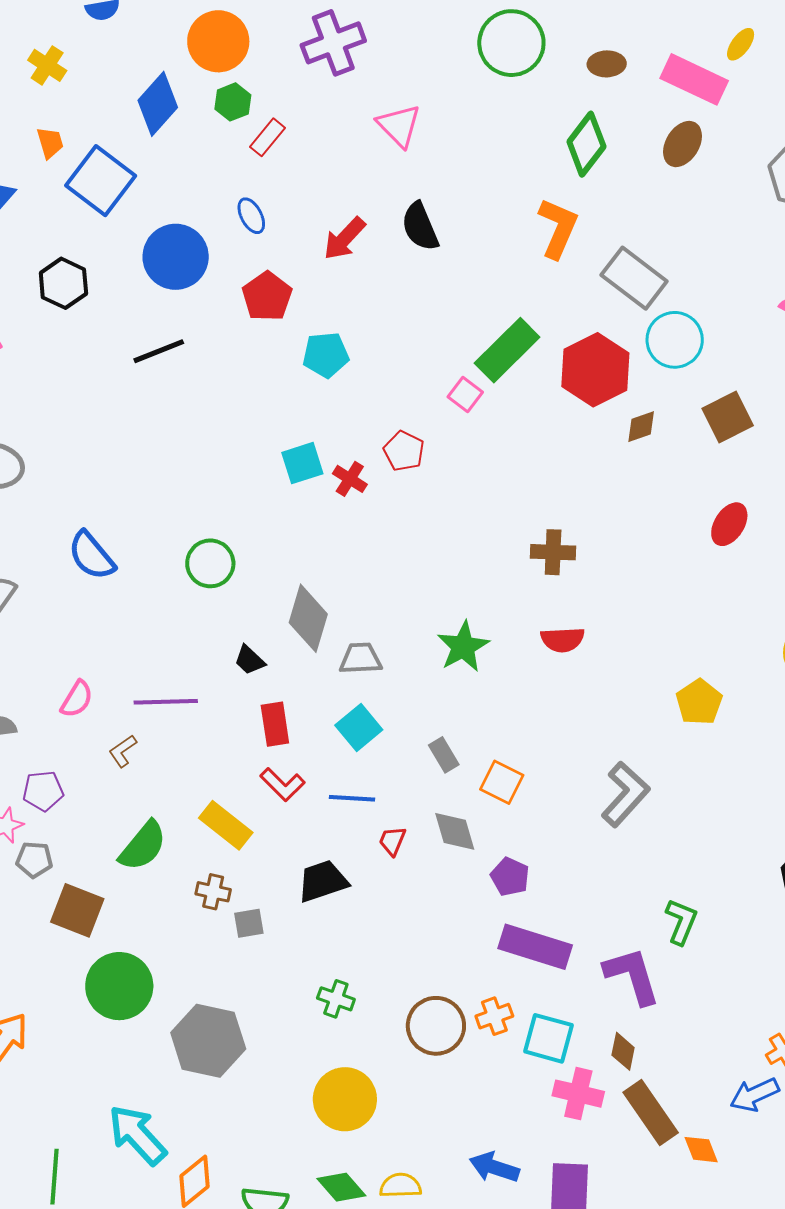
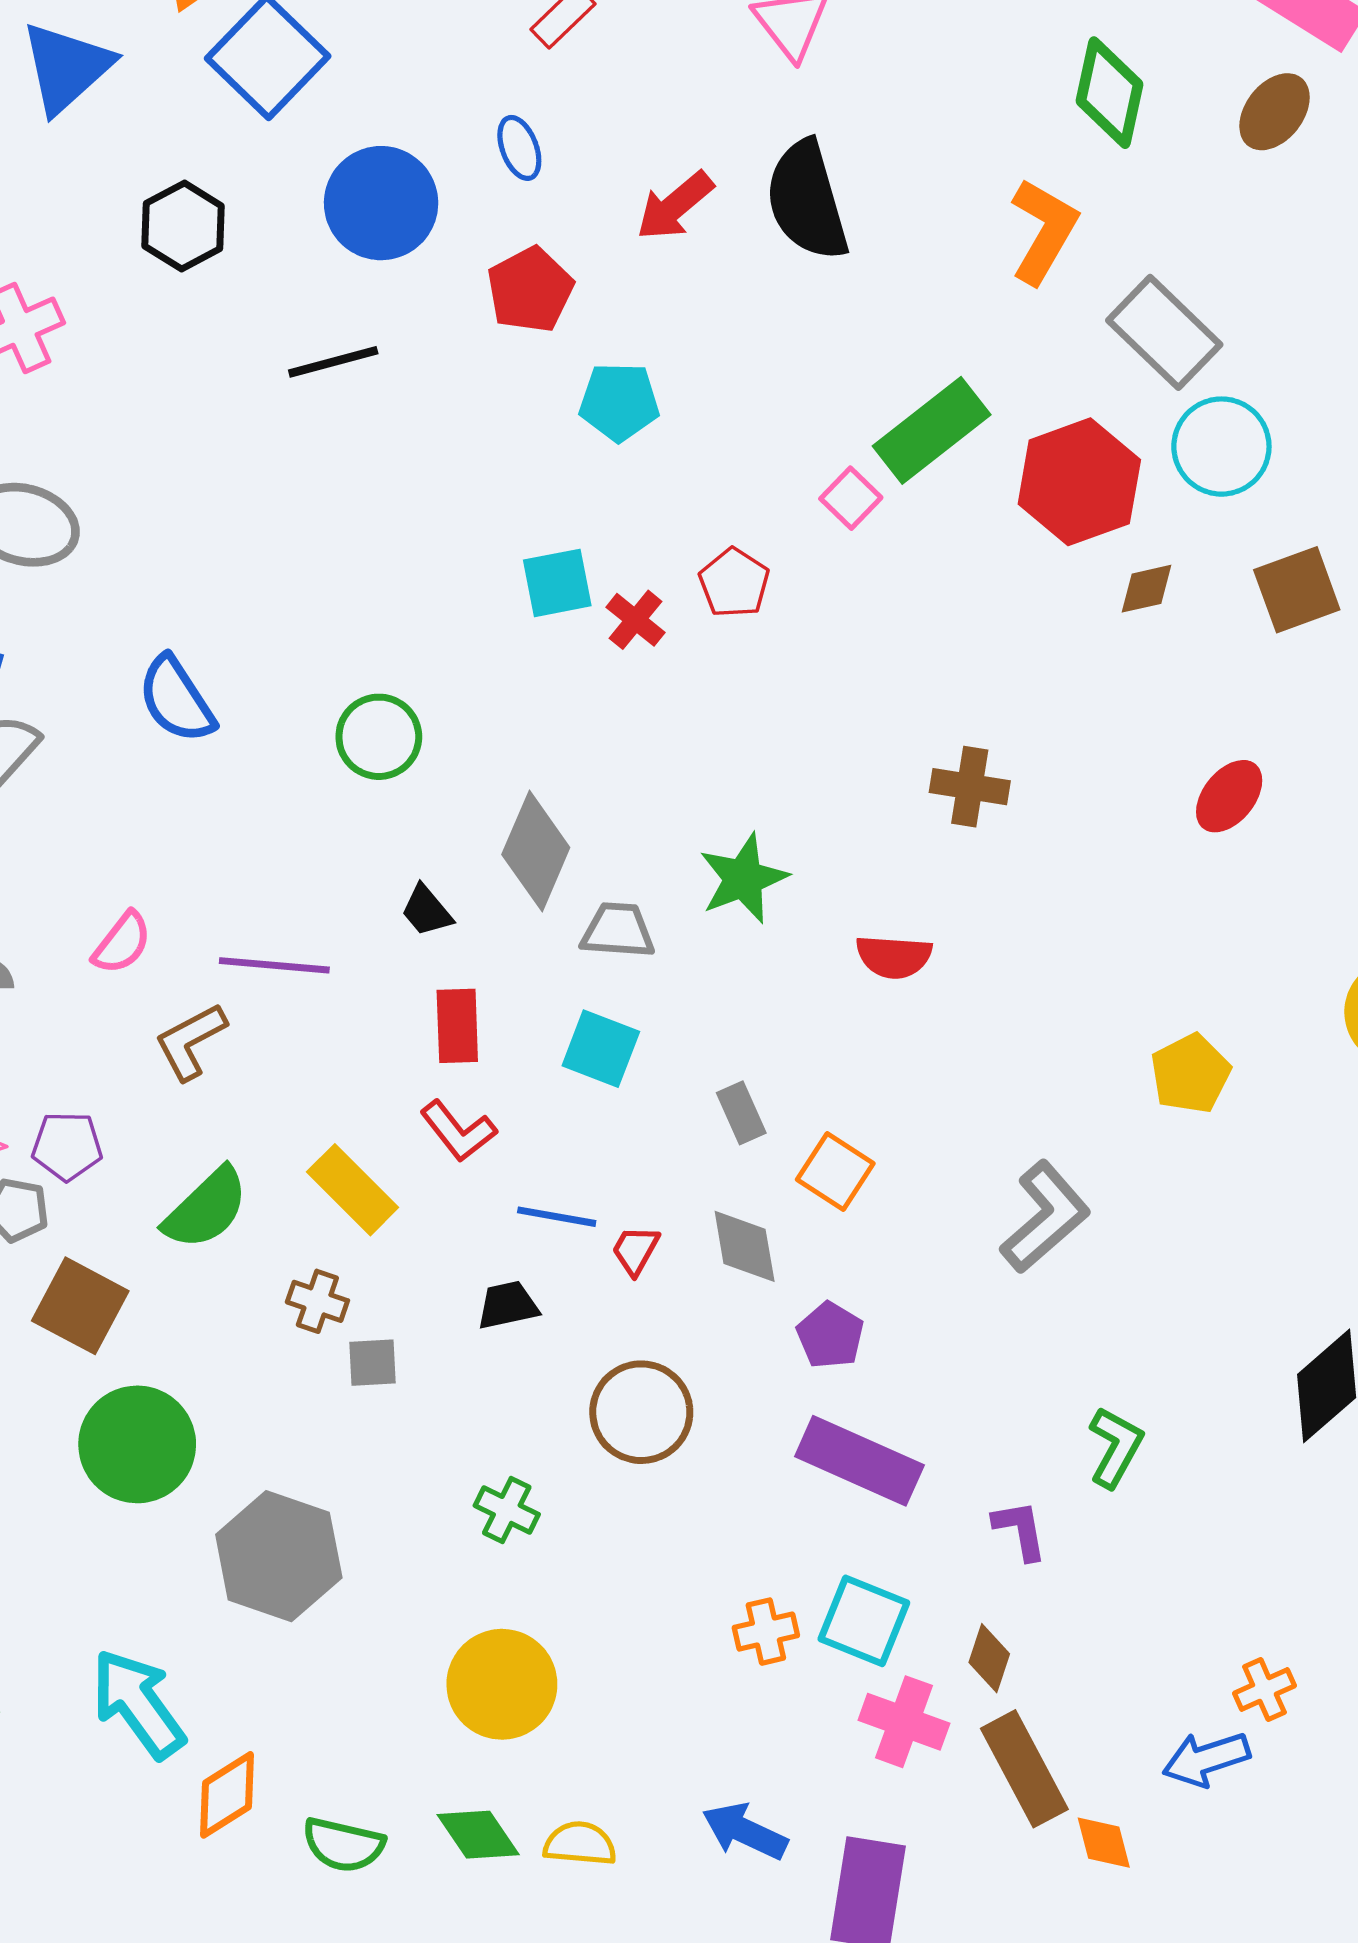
green diamond: (586, 144) -> (1109, 93), turned -32
black semicircle: (420, 227) -> (807, 201), size x1.4
red ellipse: (729, 524) -> (1229, 796), moved
red semicircle: (563, 640) -> (894, 957), moved
green star: (463, 647) -> (743, 879), moved
cyan square: (359, 727) -> (601, 1049), turned -36
brown L-shape: (123, 751) -> (190, 1041), size x1.4
purple pentagon: (43, 791) -> (67, 1146), moved
blue line: (352, 798) -> (557, 1217), moved
black trapezoid: (323, 881) -> (508, 1305), size x0.7
purple L-shape: (632, 976) -> (1020, 1530), size x0.6
orange cross: (494, 1016) -> (766, 1632), moved
brown circle: (436, 1026) -> (641, 1412), moved

